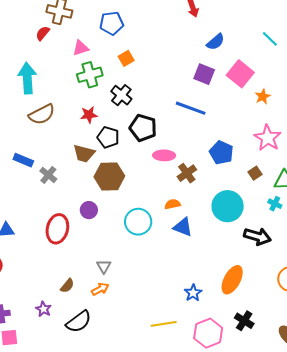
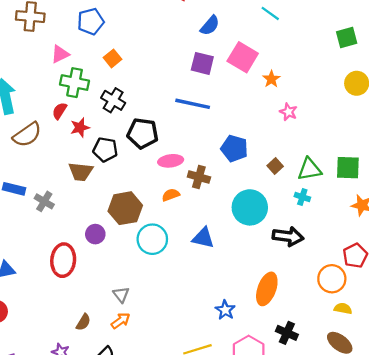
red semicircle: (43, 33) -> (59, 111), moved
green cross: (90, 75) -> (75, 83), turned 35
pink star: (268, 138) -> (288, 112), moved, size x0.6
brown cross: (187, 173) -> (199, 177), turned -30
brown hexagon: (109, 176) -> (125, 208), moved
orange semicircle: (173, 204) -> (171, 195), moved

